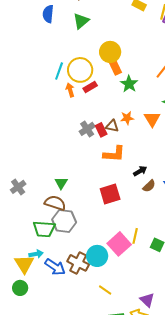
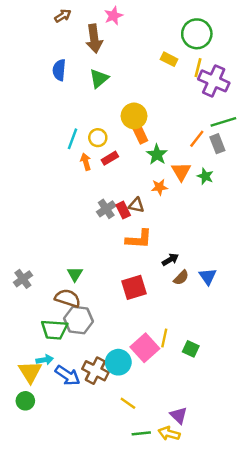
yellow circle: (80, 70) -> (98, 138), size x0.6
orange star: (127, 118) -> (159, 187), moved
orange triangle: (152, 119) -> (181, 171), moved

